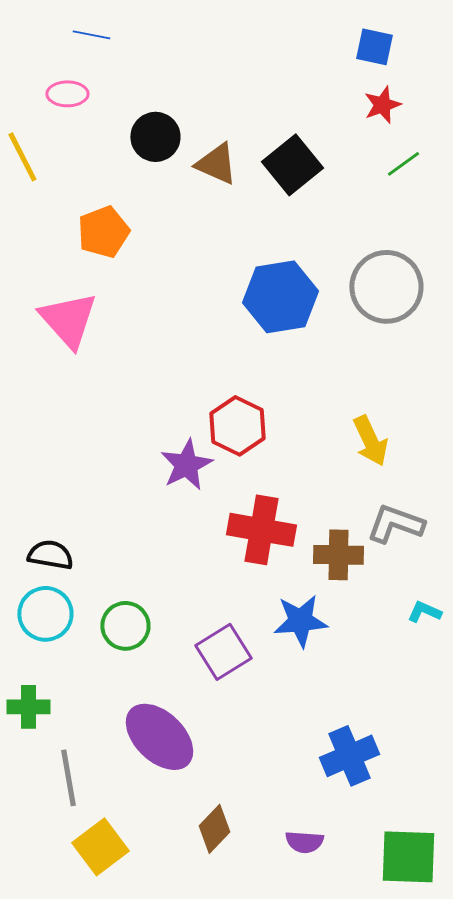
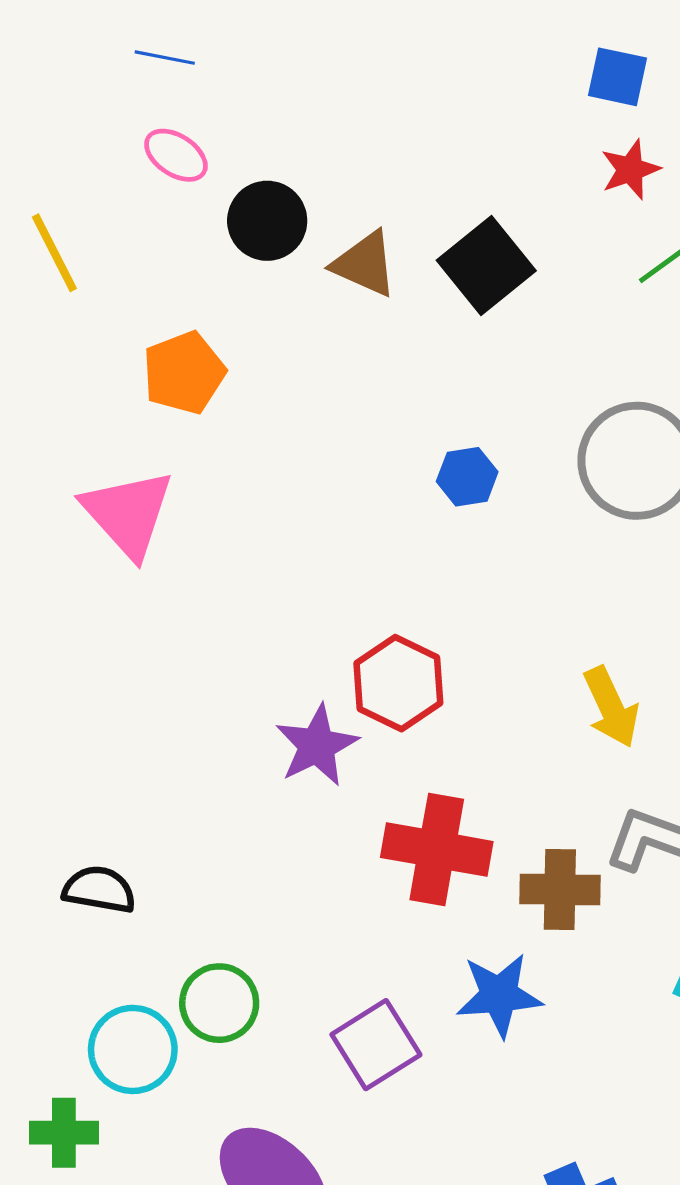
pink ellipse: (67, 94) -> (176, 155), moved, turned 33
blue hexagon: (280, 297) -> (467, 477), size x0.5
cyan circle: (45, 614) -> (133, 1049), moved

